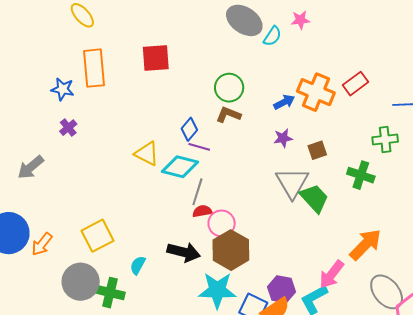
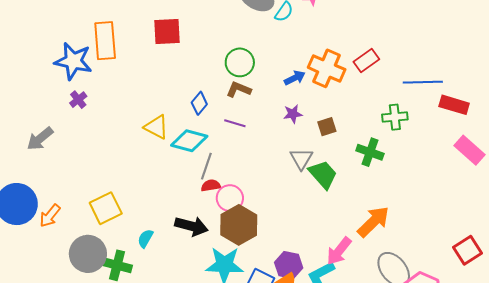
blue star: (63, 89) -> (73, 61), size x1.6
purple line: (199, 147) -> (235, 123), moved
gray triangle: (292, 183) -> (301, 159), size x0.7

